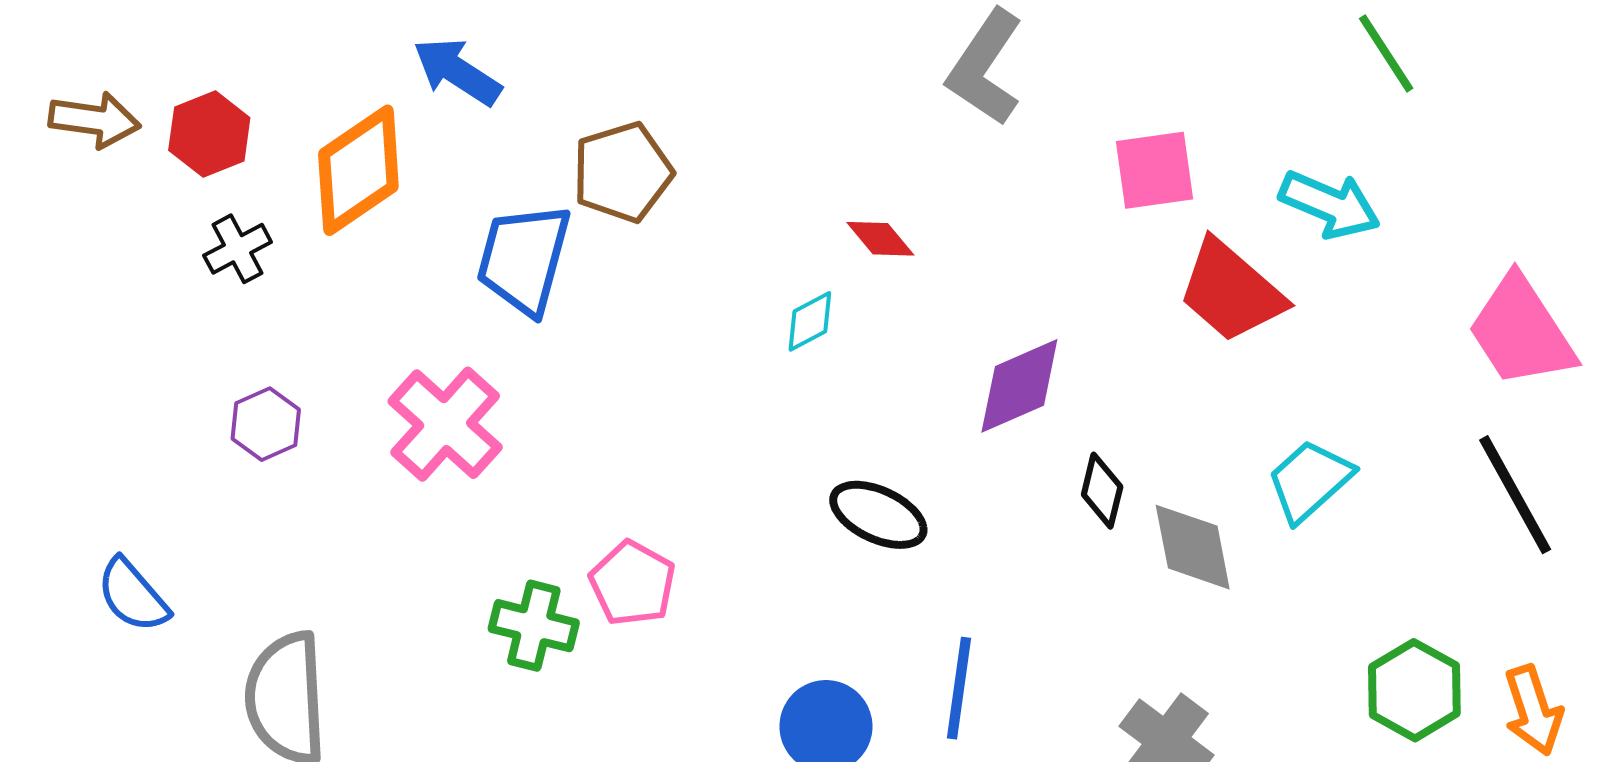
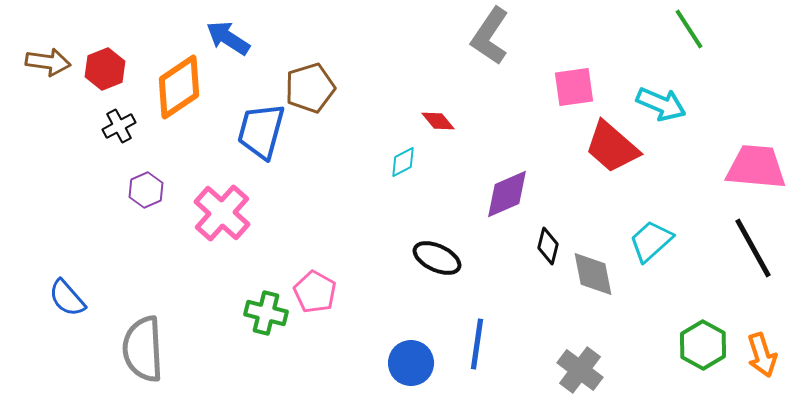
pink trapezoid: (1521, 331) -> (756, 167), turned 128
purple hexagon: (266, 424) -> (146, 190), moved

